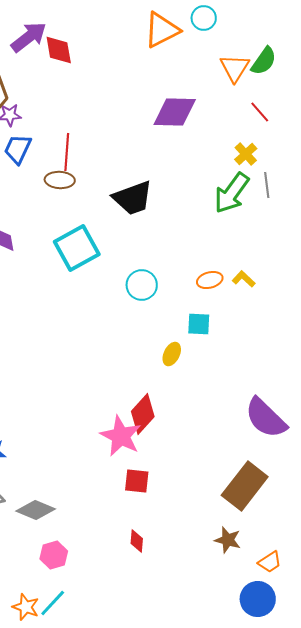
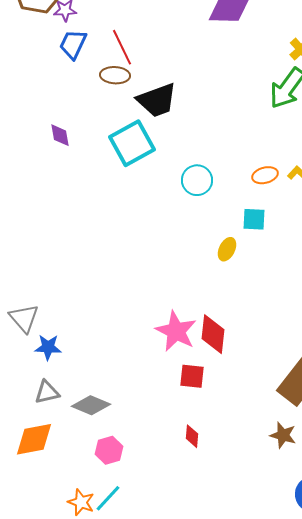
red line: (67, 152) -> (122, 47), turned -30
black trapezoid: (133, 198) -> (157, 100), moved
red diamond: (143, 414) -> (213, 334), moved, turned -36

